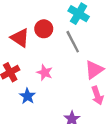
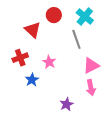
red circle: (44, 29) -> (54, 15), moved

